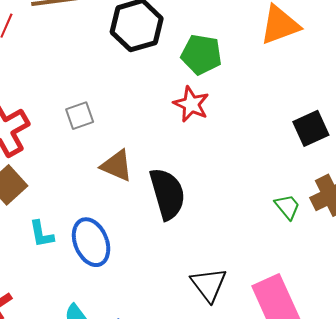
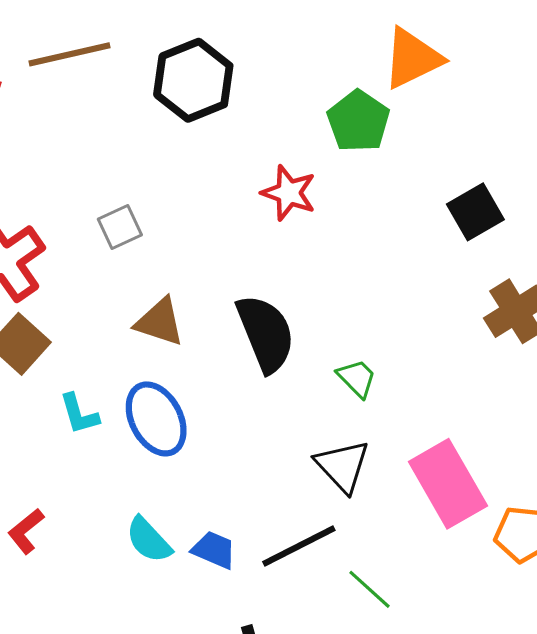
green pentagon: (201, 55) -> (358, 121), moved, turned 30
brown triangle: (117, 166) -> (160, 322), moved
green trapezoid: (287, 207) -> (357, 378), moved

